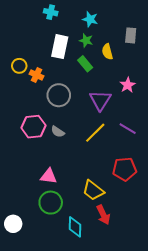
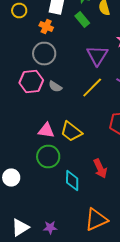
yellow circle: (19, 66) -> (19, 10), moved
orange cross: (36, 75) -> (46, 26), moved
gray circle: (59, 95) -> (44, 54), moved
yellow trapezoid: (93, 190) -> (71, 132), moved

